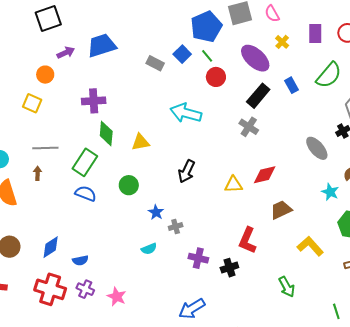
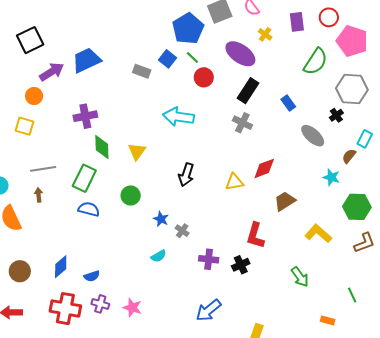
purple arrow: (66, 53) -> (52, 72), size x1.4
blue rectangle: (292, 85) -> (288, 103), moved
yellow triangle: (140, 142) -> (137, 151), turned -36
gray cross: (176, 226) -> (182, 231), turned -32

